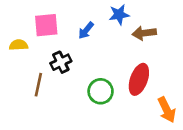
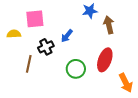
blue arrow: (86, 30) -> (67, 36), moved
brown arrow: (144, 33) -> (109, 25), turned 84

